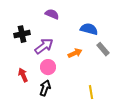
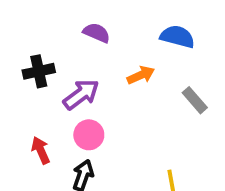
blue semicircle: (89, 29) -> (177, 37), moved
orange arrow: (75, 53) -> (141, 75), moved

